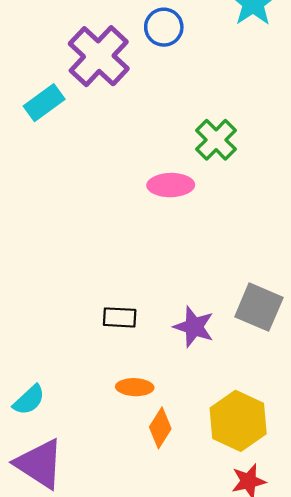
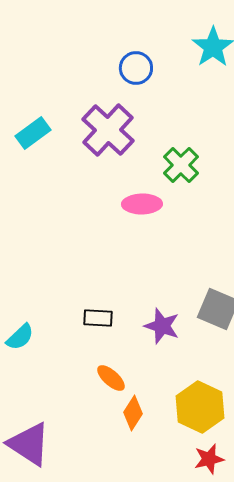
purple cross: (99, 56) -> (108, 130), moved
orange ellipse: (135, 387) -> (111, 378), turned 40
cyan semicircle: (29, 400) -> (20, 337), moved

